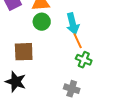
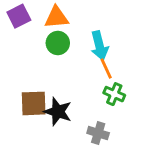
brown square: (24, 52) -> (34, 103), moved
black star: (16, 82) -> (58, 112), moved

